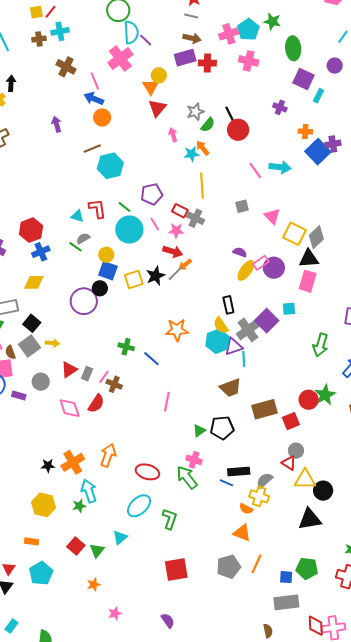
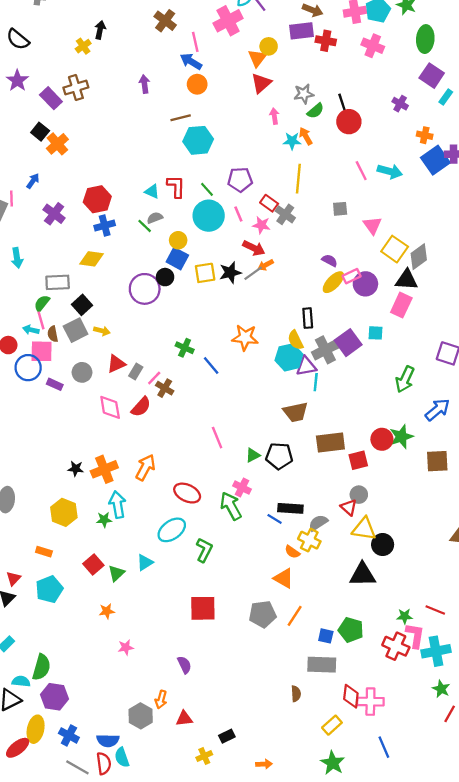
pink line: (167, 402) -> (217, 438), moved, turned -42

